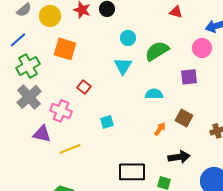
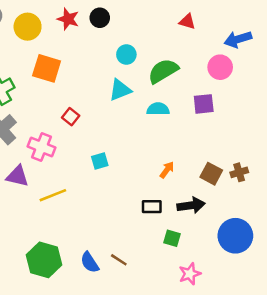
cyan triangle: (123, 66) -> (120, 90), turned 36
cyan semicircle: (154, 94) -> (158, 109), moved
brown square: (184, 118) -> (211, 174), moved
black rectangle: (132, 172) -> (152, 207), moved, size x0.6

